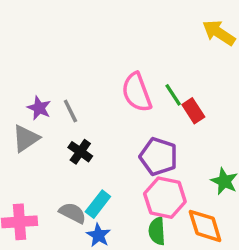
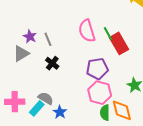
red rectangle: (193, 111) -> (119, 43), size x1.5
purple pentagon: (159, 157) -> (97, 69), turned -30
cyan rectangle: (98, 204) -> (37, 108), moved
green semicircle: (157, 231) -> (105, 113), moved

